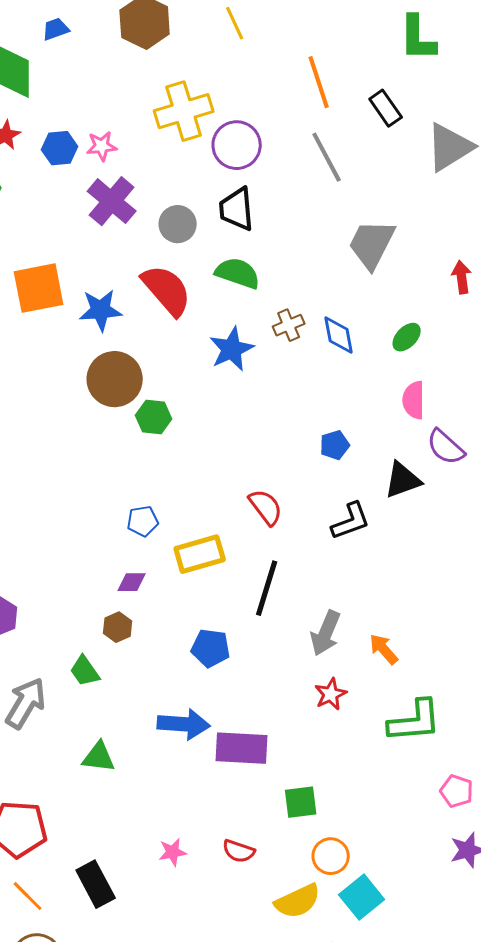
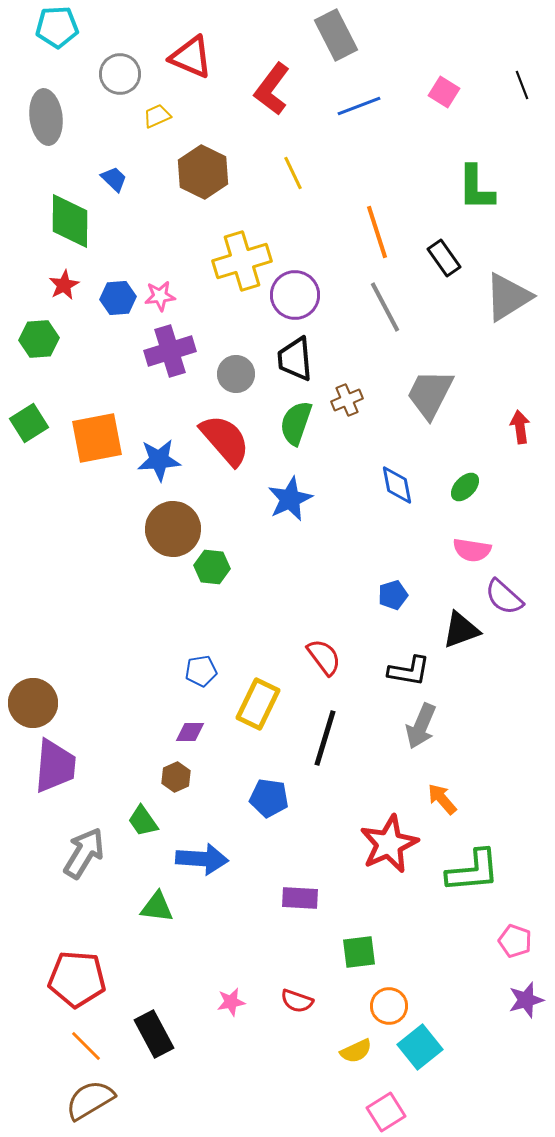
blue trapezoid: (56, 29) -> (114, 179), turned 64
purple cross: (112, 201) -> (170, 351), turned 33
green semicircle: (238, 273) -> (296, 423), turned -90
brown cross: (289, 325) -> (347, 400), moved
pink semicircle: (414, 400) -> (472, 550), turned -81
black L-shape: (351, 521) -> (409, 671), turned 30
yellow rectangle: (200, 554) -> (258, 704), turned -48
gray arrow: (326, 633) -> (421, 726), moved
red star: (331, 694) -> (389, 844), size x1.8
blue arrow: (184, 724) -> (202, 859), moved
purple rectangle: (242, 748) -> (300, 898), size x0.7
yellow semicircle: (298, 901) -> (356, 1051), size x0.7

